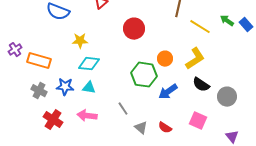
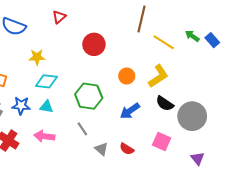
green hexagon: (144, 75) -> (89, 96), moved
gray circle: (227, 97) -> (192, 116), size x1.4

